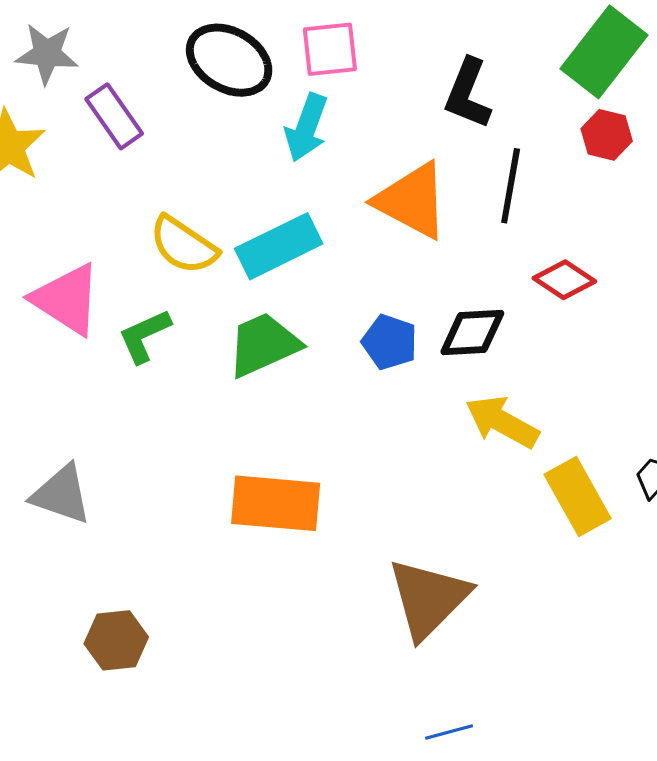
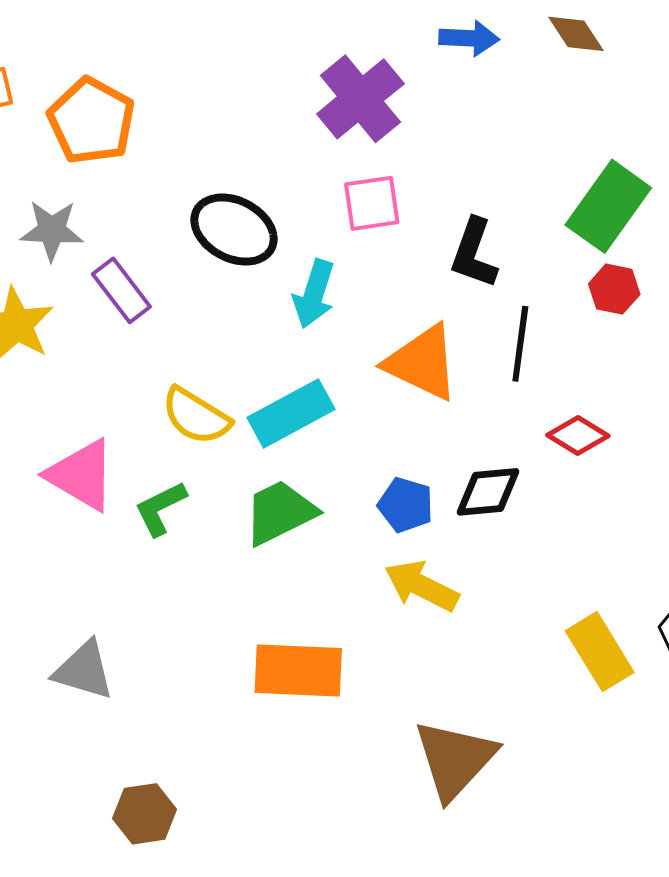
pink square: (330, 49) -> (372, 203), moved
yellow arrow: (502, 422) -> (421, 586), moved

